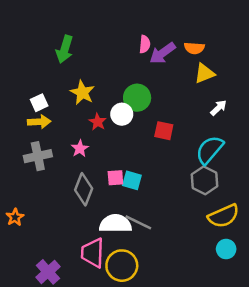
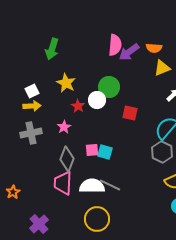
pink semicircle: (145, 44) -> (115, 45), size x1.5
orange star: (15, 217) -> (13, 192), moved
pink trapezoid: (93, 253) -> (63, 183), moved

